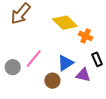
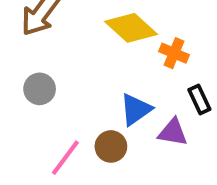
pink line: (34, 58) -> (65, 158), moved
gray circle: (13, 67) -> (40, 89), moved

